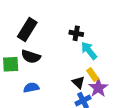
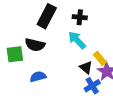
black rectangle: (27, 30) -> (47, 16), moved
cyan arrow: (89, 51) -> (77, 40), moved

